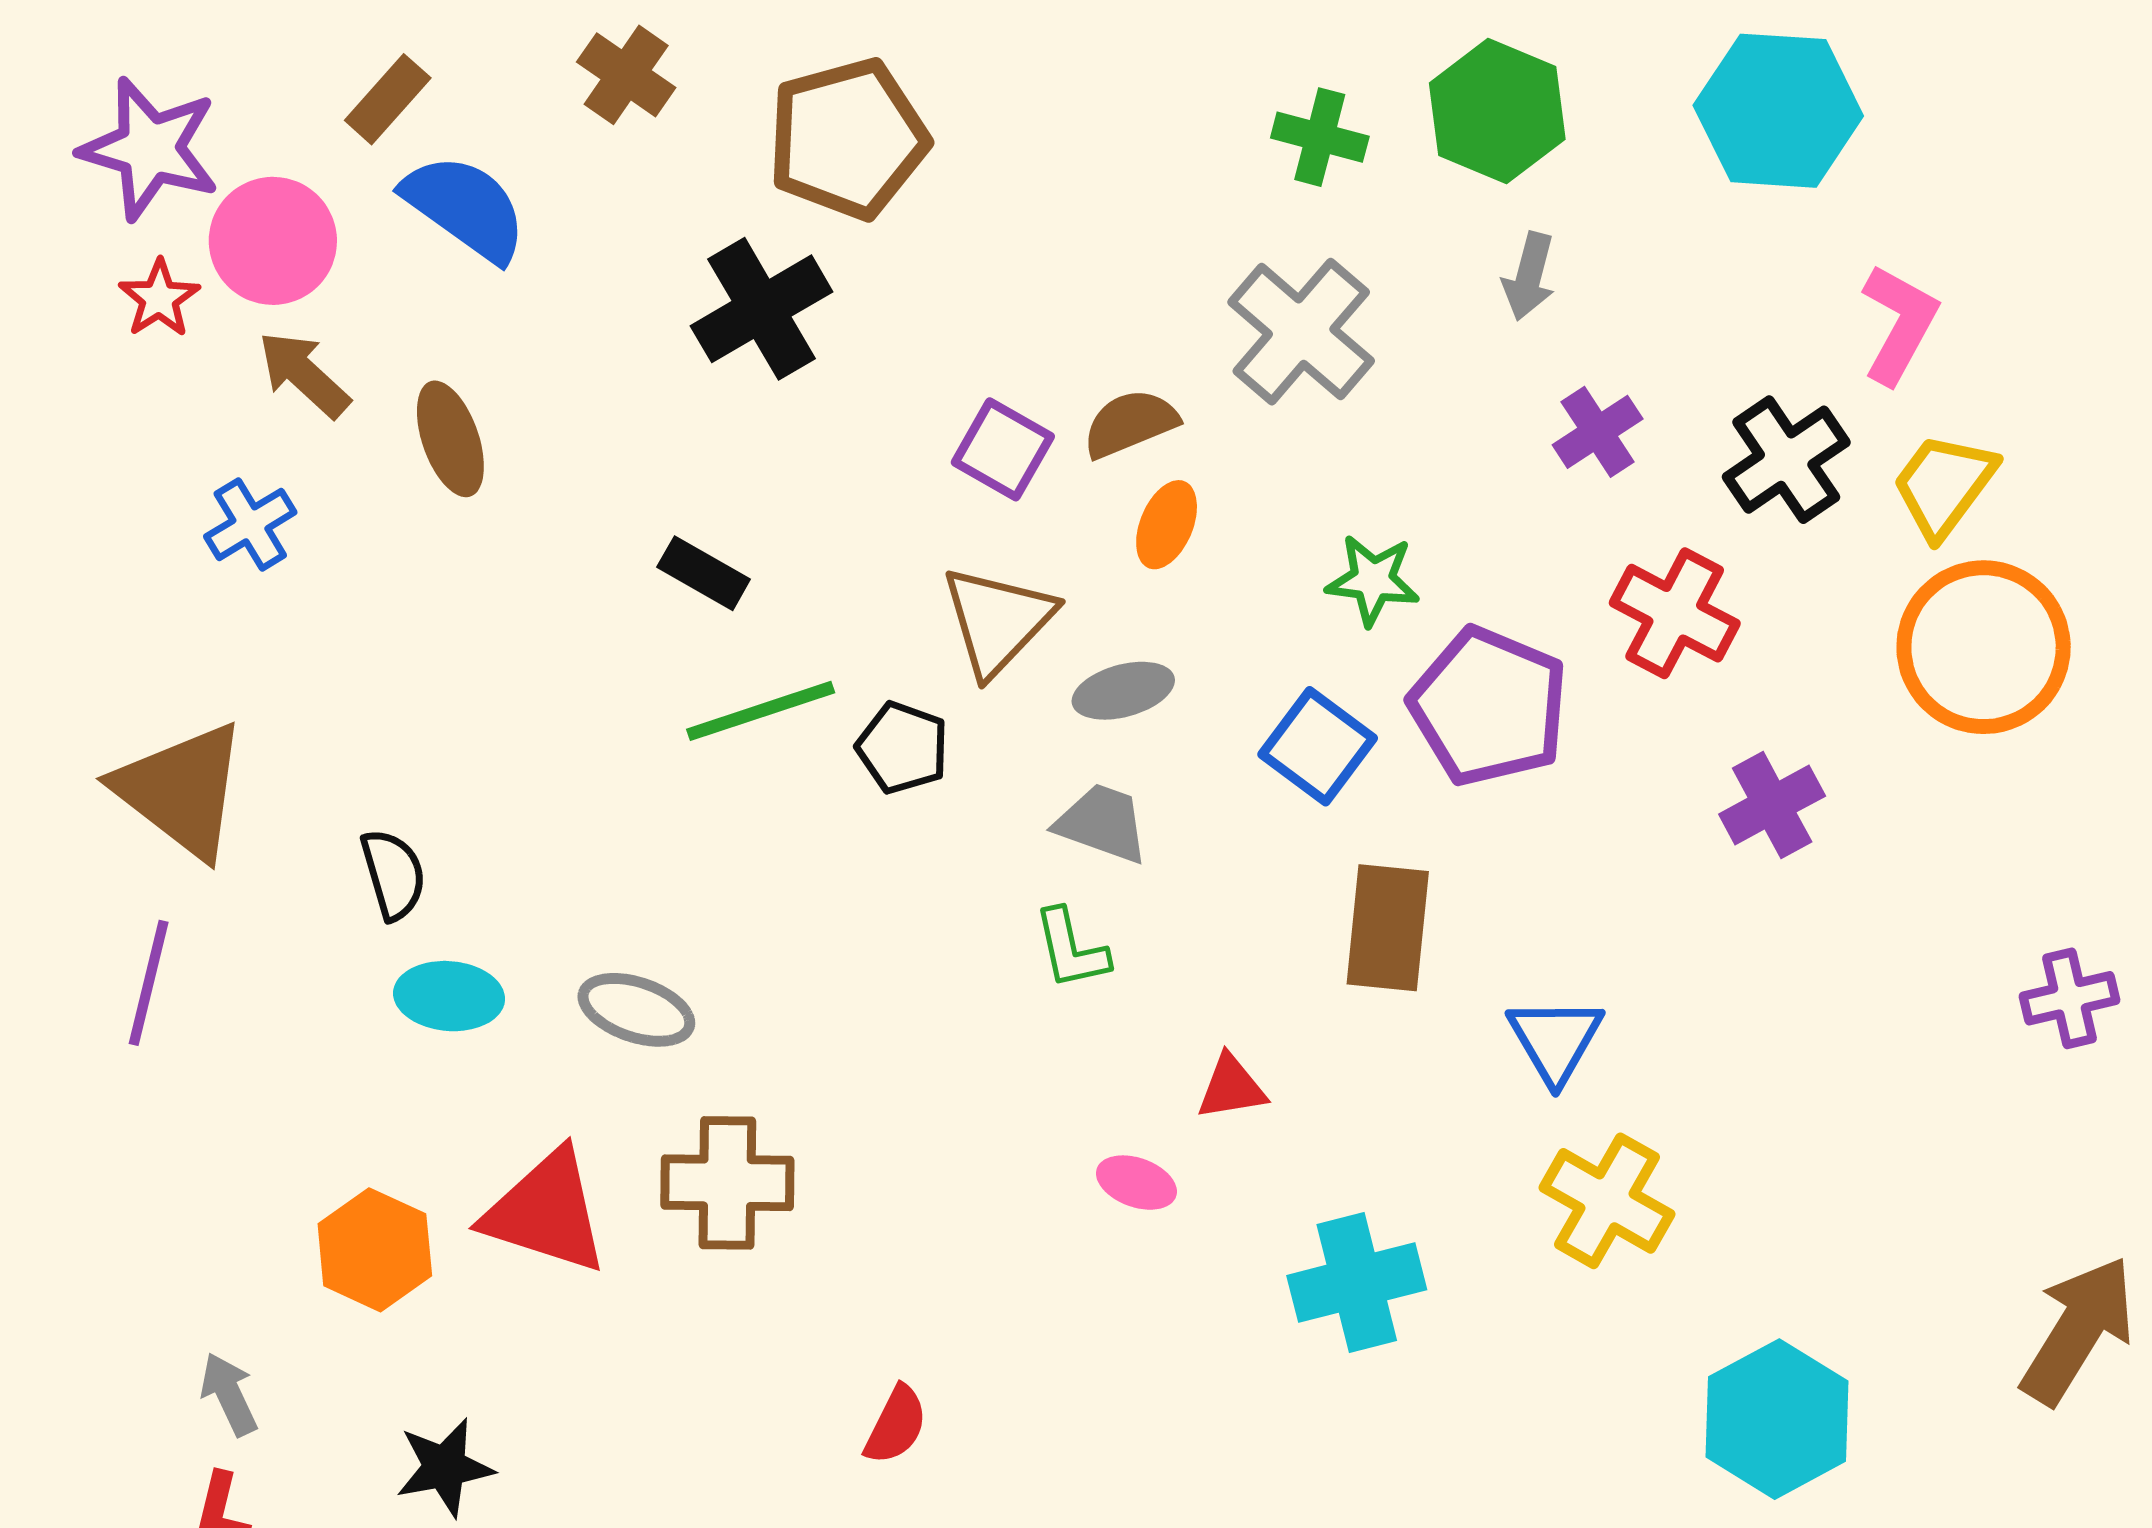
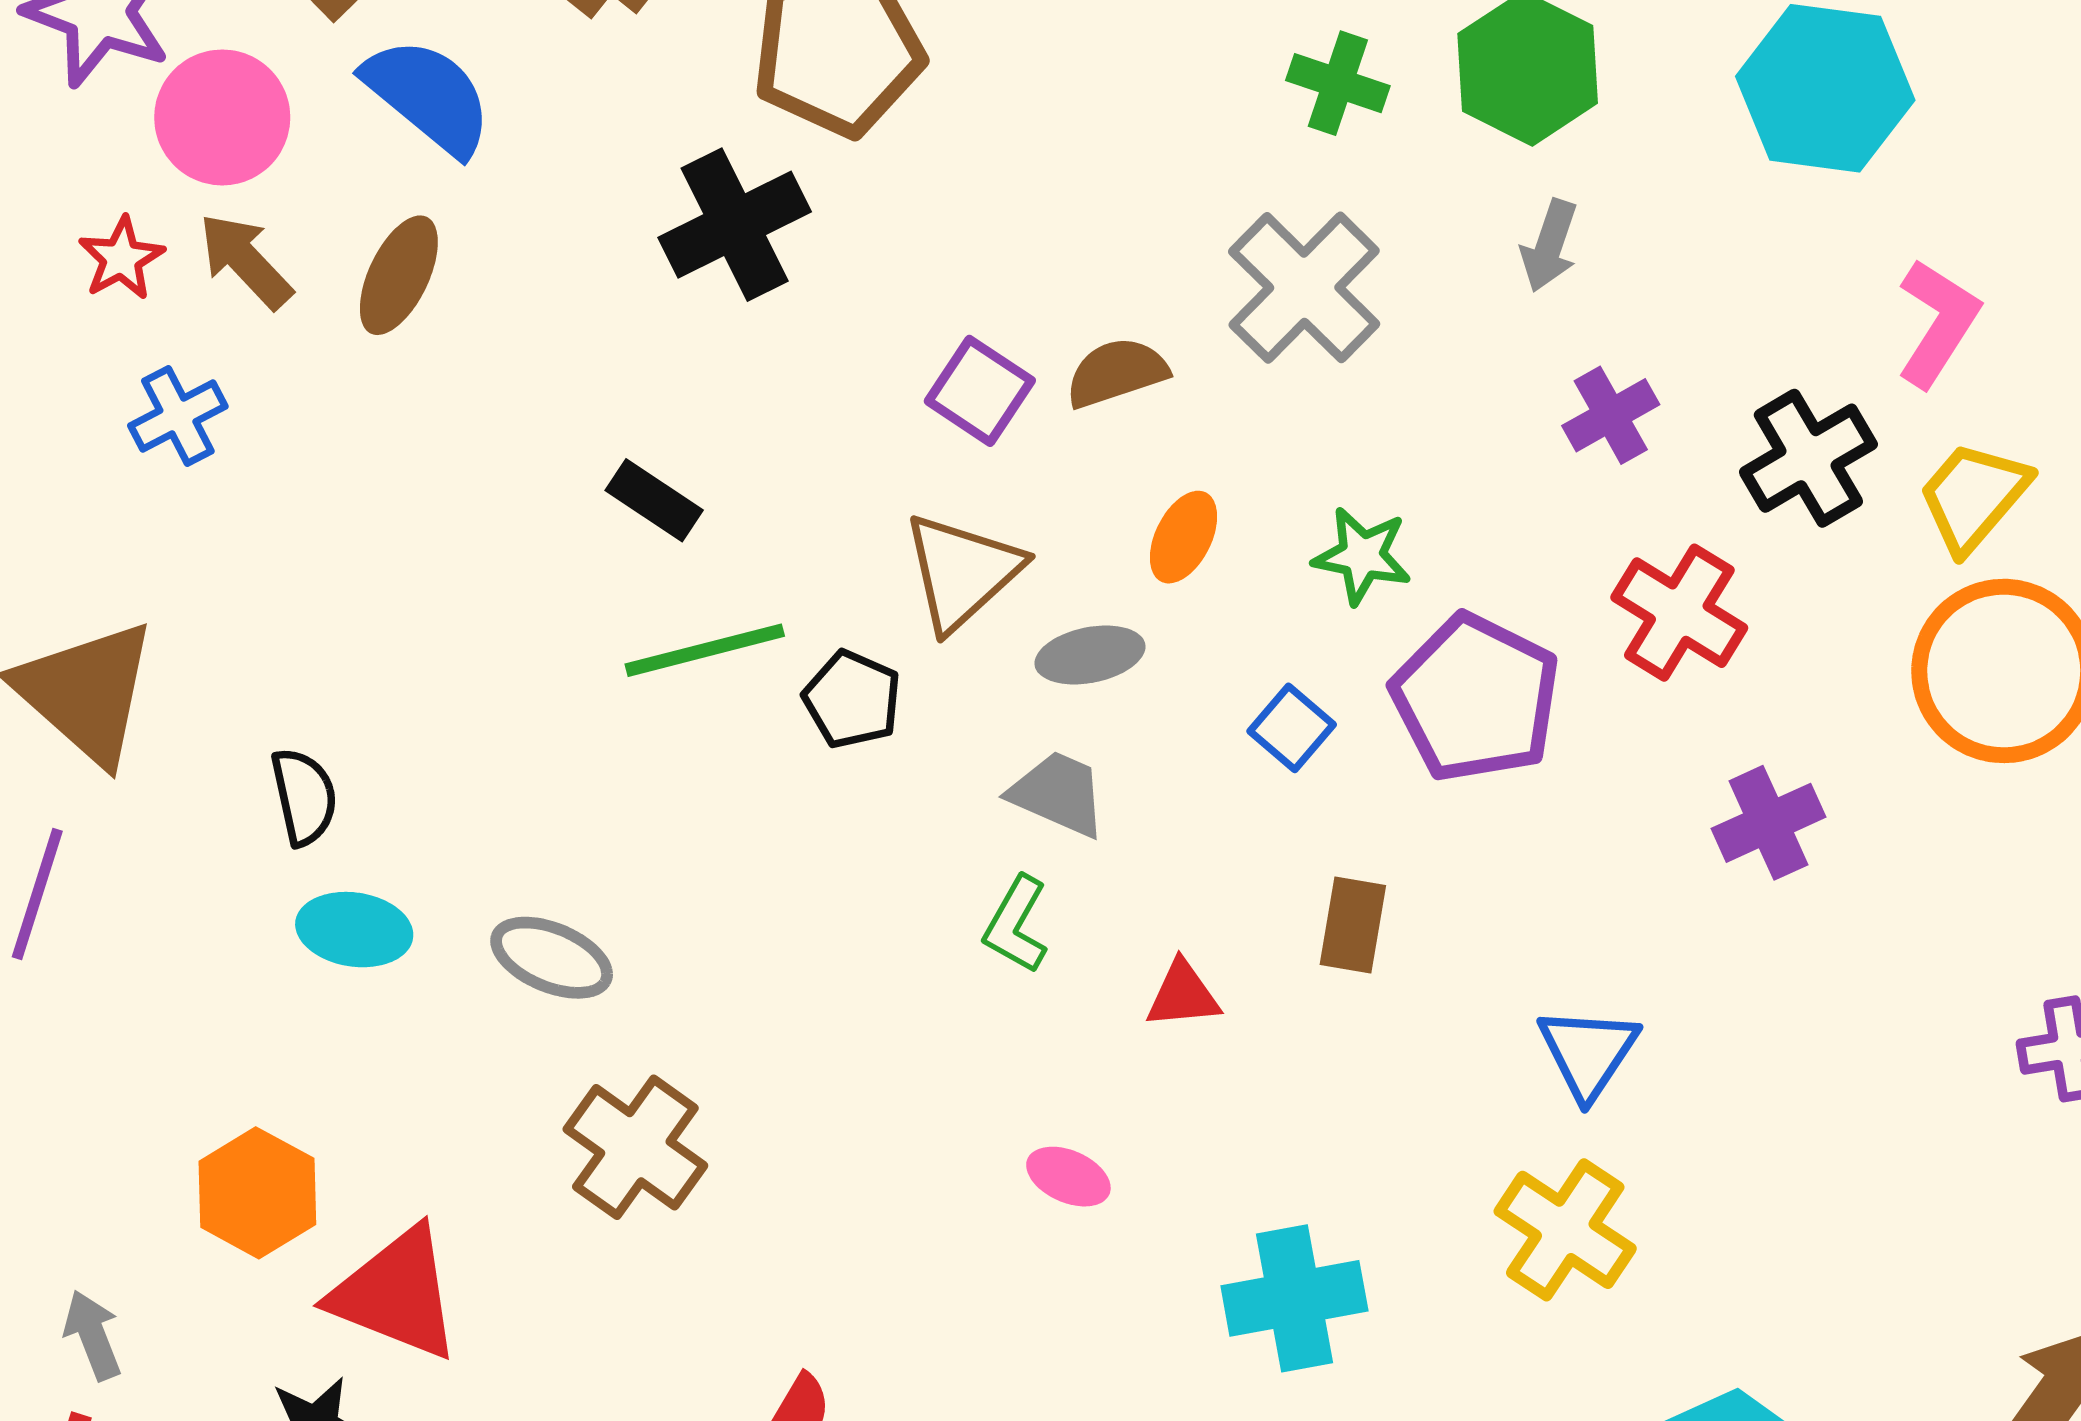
red star: (159, 298) -> (121, 258), moved
brown ellipse: (450, 439) -> (399, 275), moved, turned 41
orange ellipse: (1167, 525) -> (1184, 537), moved
blue square: (1318, 746) -> (1292, 728), size x0.7
brown rectangle: (1388, 928) -> (1353, 925), size x0.7
green L-shape: (1071, 949) -> (1016, 925), turned 38
blue triangle: (1555, 1040) -> (1588, 1053), moved
red triangle: (1231, 1087) -> (1183, 995), moved
brown cross: (727, 1183) -> (635, 1147), turned 31
red triangle: (546, 1212) -> (396, 1294), moved

